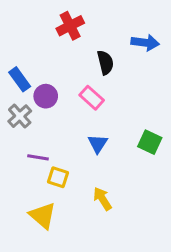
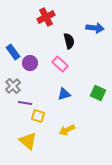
gray cross: (20, 116) -> (13, 86), moved
blue triangle: (98, 144) -> (64, 94), turned 40
yellow arrow: (102, 199) -> (67, 130), turned -84

